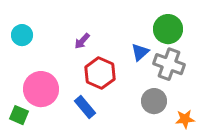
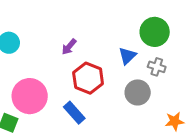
gray cross: (169, 64) -> (157, 67), size x0.6
gray circle: (154, 101) -> (138, 92), moved

